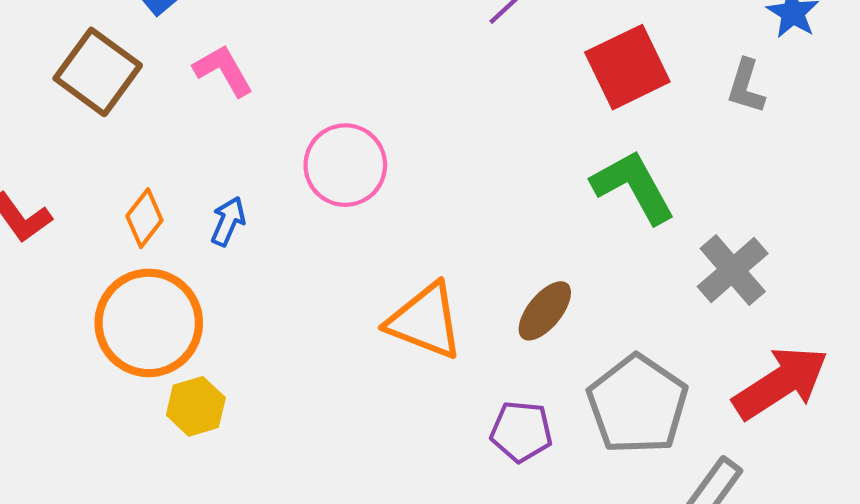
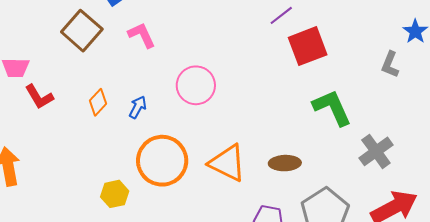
red square: (627, 67) -> (308, 46), moved
brown ellipse: (545, 311) -> (285, 163), turned 44
orange circle: (149, 323) -> (162, 161), moved

